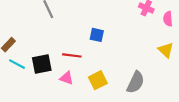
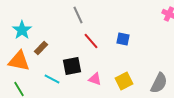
red line: (72, 55) -> (91, 41), moved, turned 42
cyan line: (17, 64) -> (52, 79), moved

